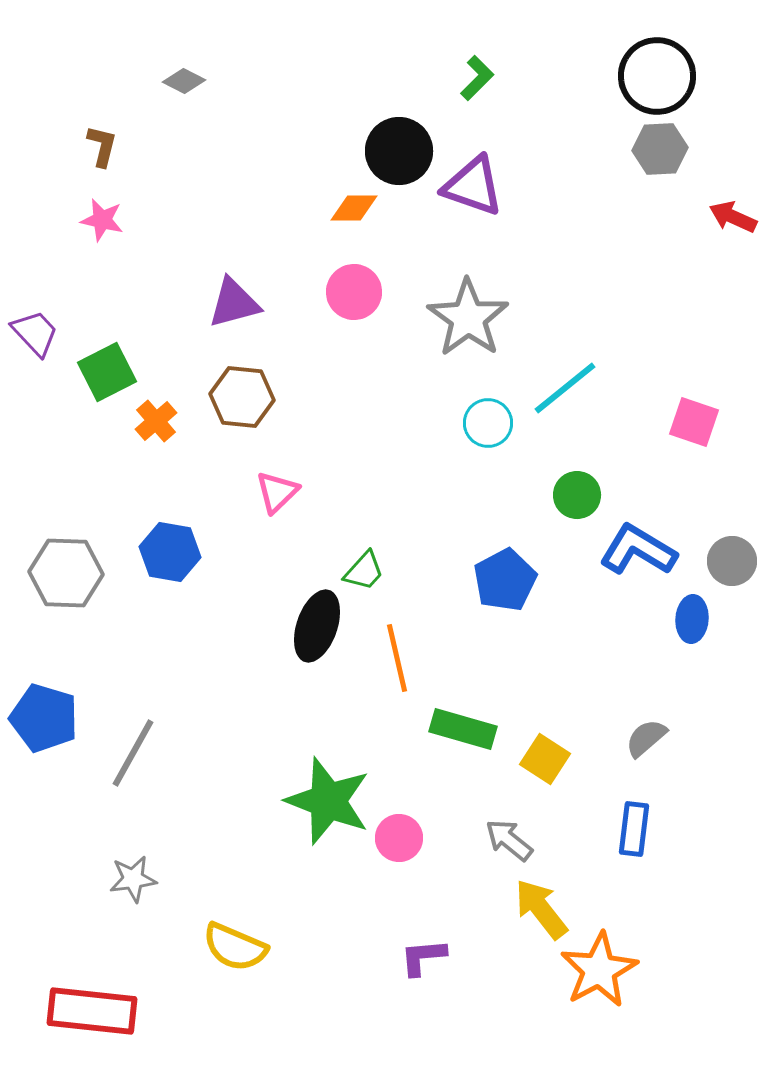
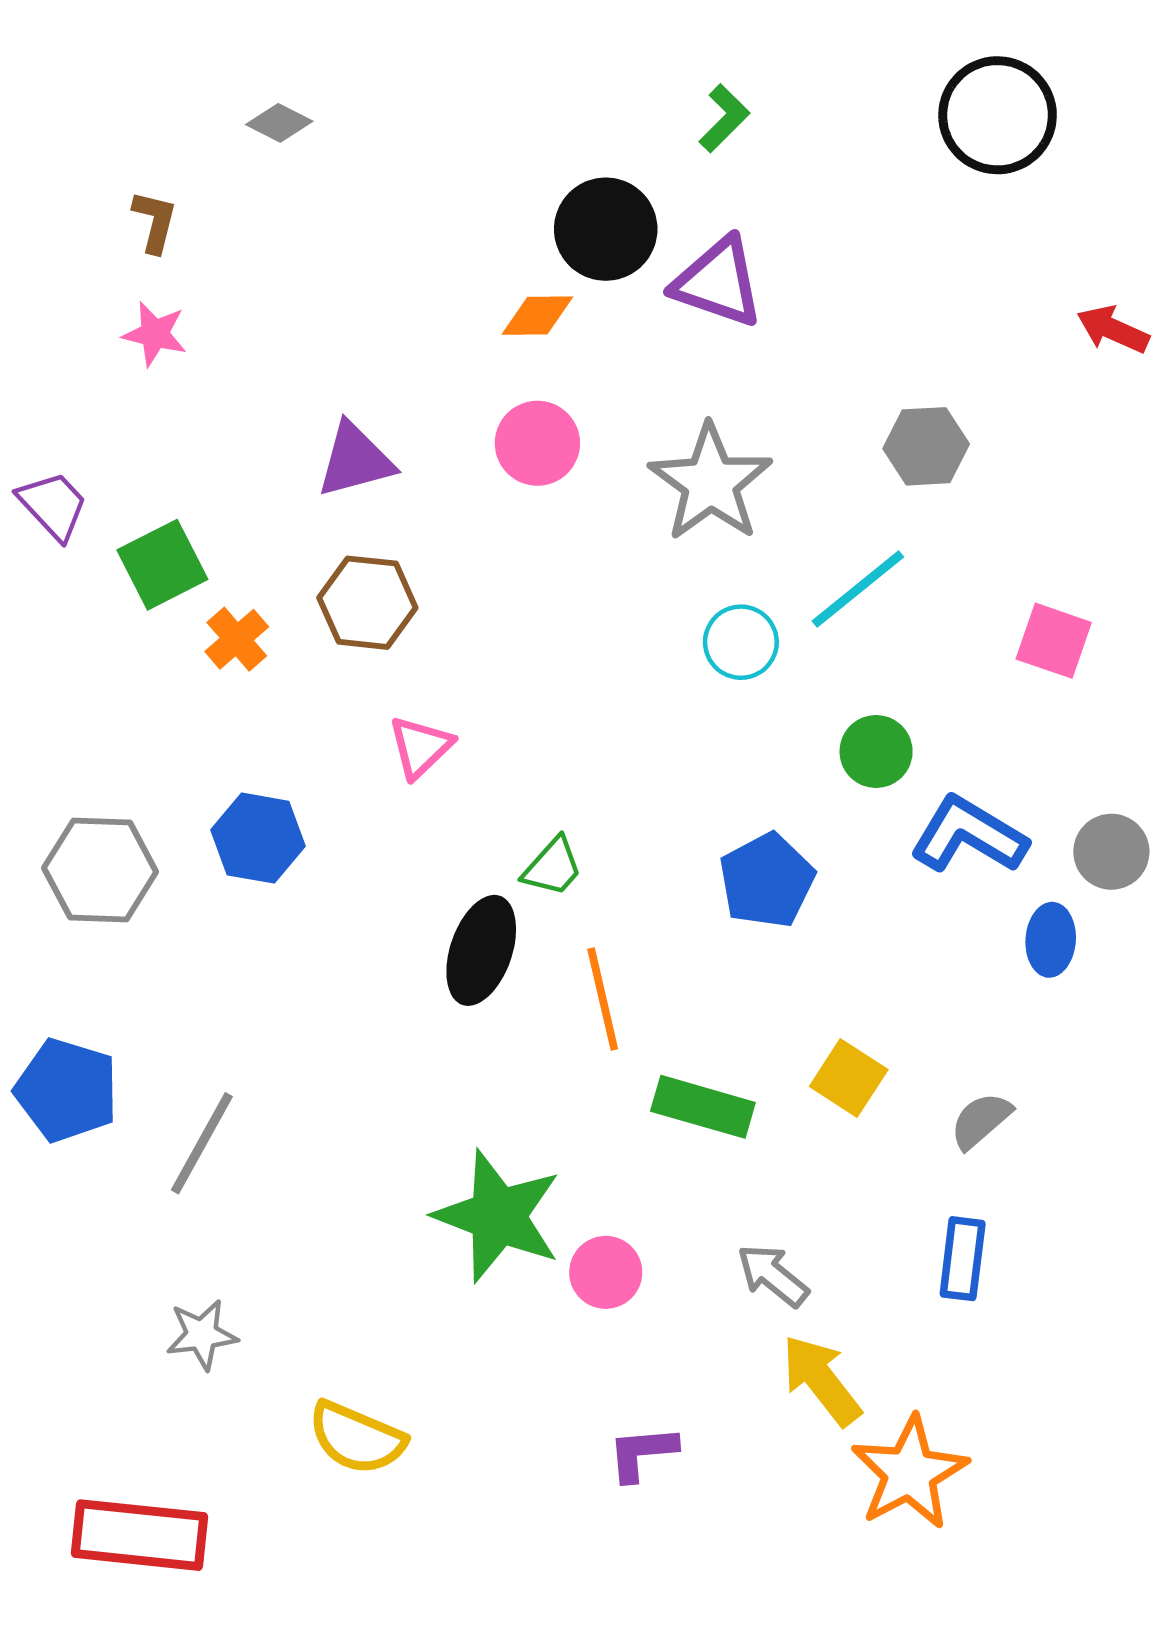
gray hexagon: (660, 149) -> (926, 446), moved
yellow square: (545, 759) -> (849, 1078), moved

